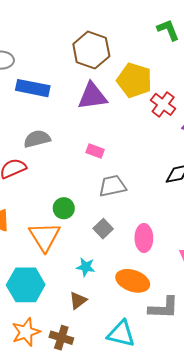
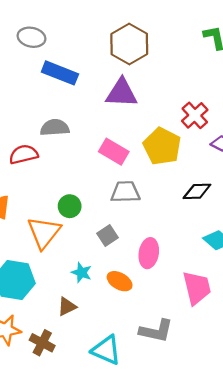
yellow pentagon: (134, 80) -> (162, 146), moved
pink rectangle: (95, 151) -> (114, 152), size x1.5
orange ellipse: (133, 281) -> (120, 281), moved, size x0.7

